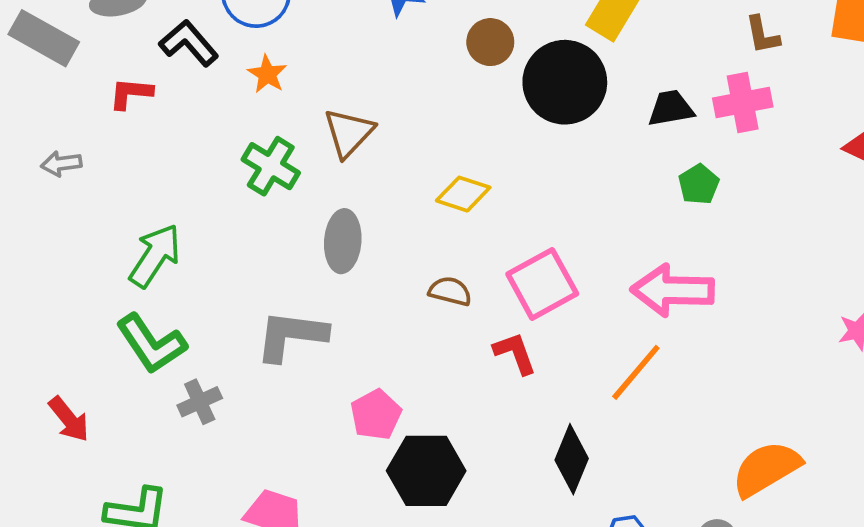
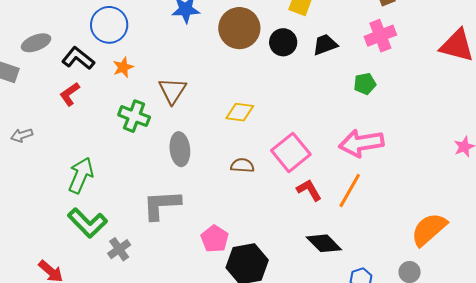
brown circle: (490, 42) -> (239, 28), size x1.6
orange star: (267, 74) -> (123, 67), turned 30
black circle: (565, 82) -> (283, 42), size x0.6
red L-shape: (131, 93) -> (70, 94), moved, turned -30
black trapezoid: (671, 108) -> (325, 45), moved
green pentagon: (699, 184) -> (365, 84), turned 30
red L-shape: (515, 353) -> (309, 190), moved
black diamond: (572, 459) -> (324, 243), turned -57

